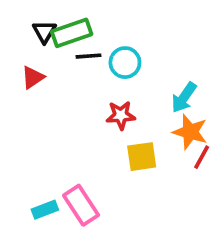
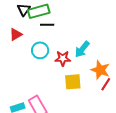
cyan circle: (125, 63) -> (40, 50), moved
cyan arrow: (184, 98) -> (82, 49), moved

